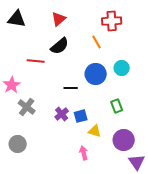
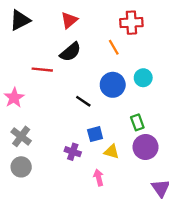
black triangle: (17, 19) -> (20, 20), turned -36
black line: (71, 88) -> (83, 101), turned 32
gray cross: (27, 107) -> (21, 136), moved
purple cross: (62, 114) -> (73, 152), moved, turned -32
purple circle: (124, 140) -> (146, 147), moved

